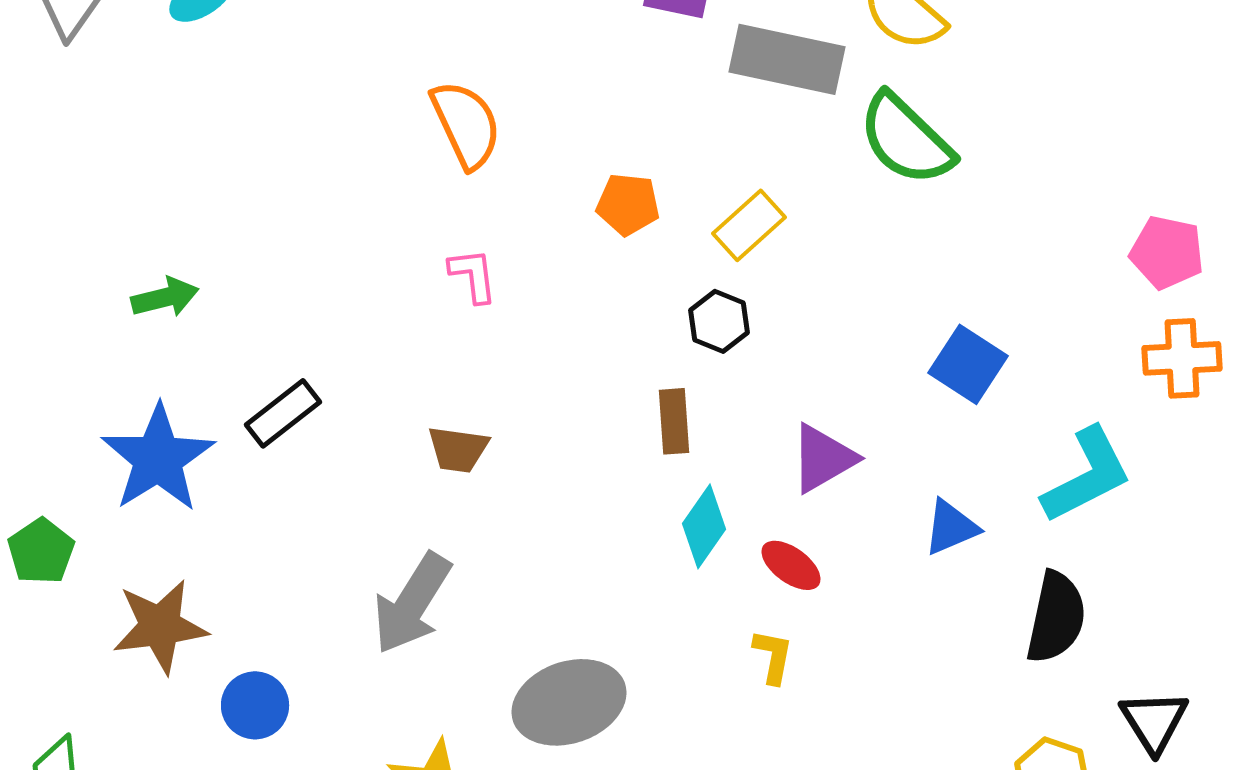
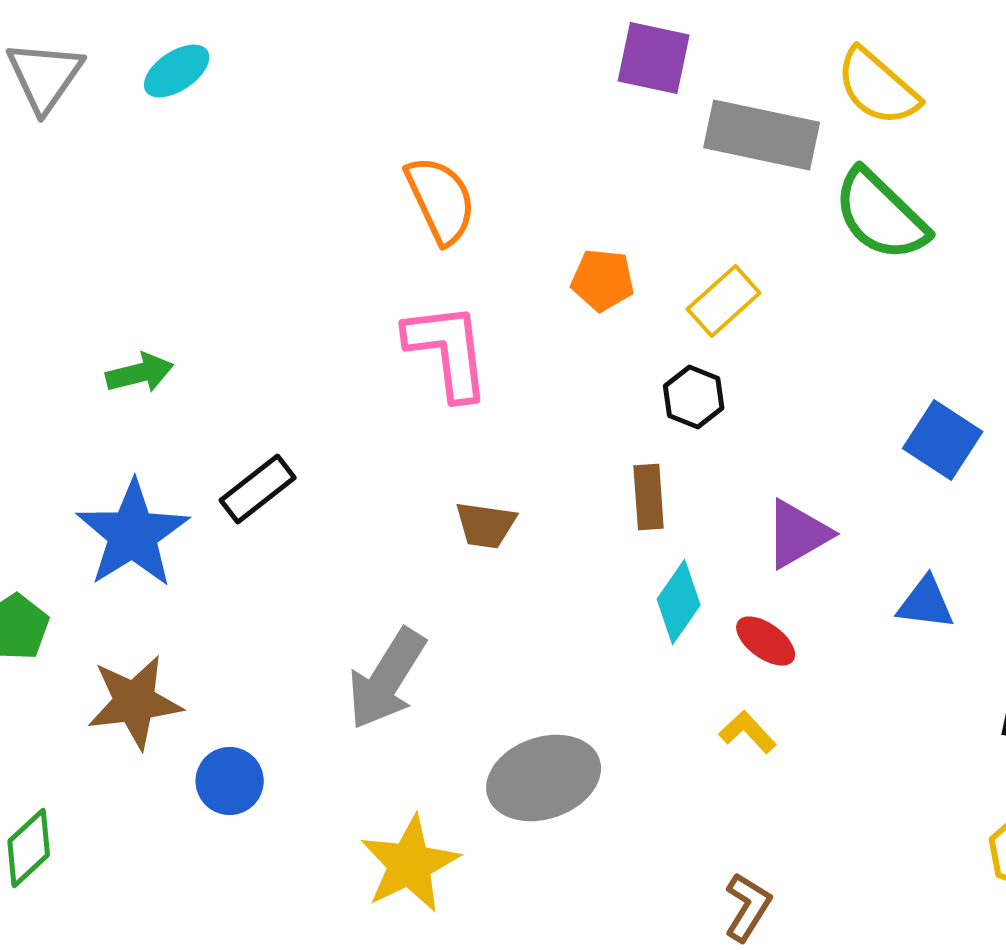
pink L-shape: (473, 275) -> (448, 351), size x1.8
brown trapezoid: (458, 449) -> (486, 525), moved
blue triangle: (951, 527) -> (926, 603), turned 30
yellow L-shape: (773, 656) -> (748, 732), turned -54

